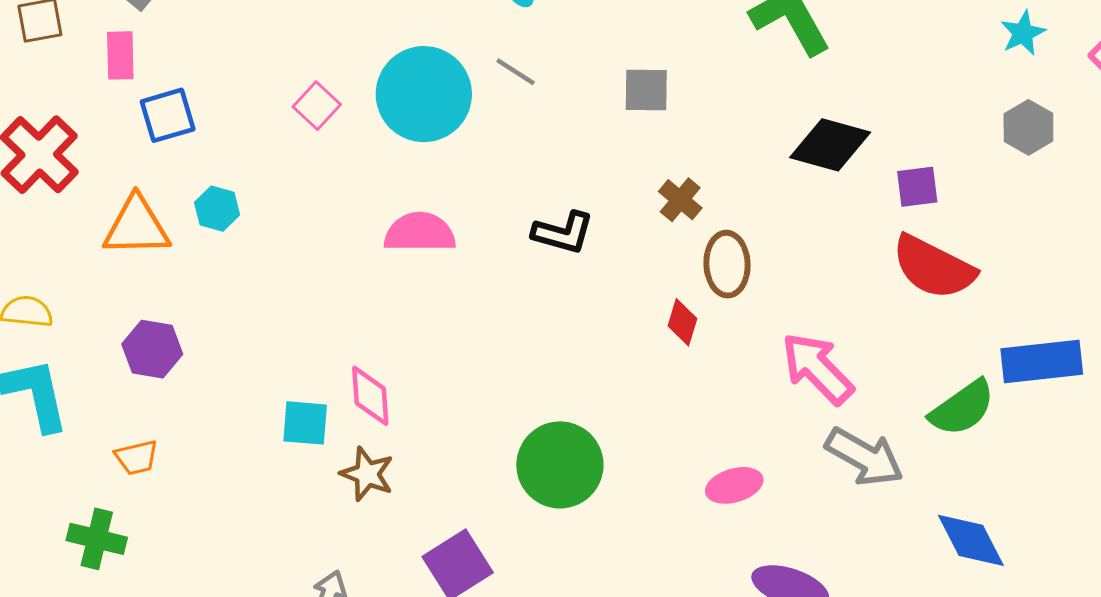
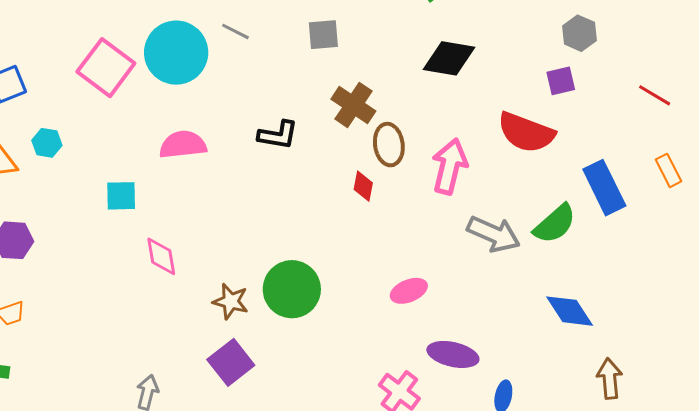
pink square: (317, 106) -> (106, 68), size x1.8
purple square: (917, 187) -> (561, 81), moved
brown cross: (680, 200) -> (353, 105), size x1.5
blue rectangle: (1042, 361) -> (604, 188), turned 76
pink arrow: (817, 368) -> (450, 166), moved, turned 64
cyan square: (305, 423) -> (121, 196), moved
gray arrow: (864, 457) -> (494, 234), moved
brown star: (367, 474) -> (231, 301), moved

